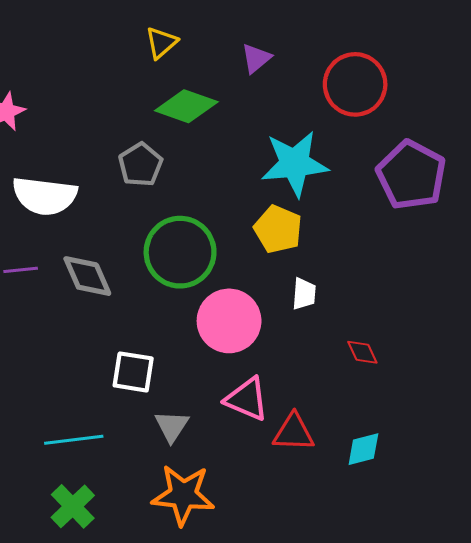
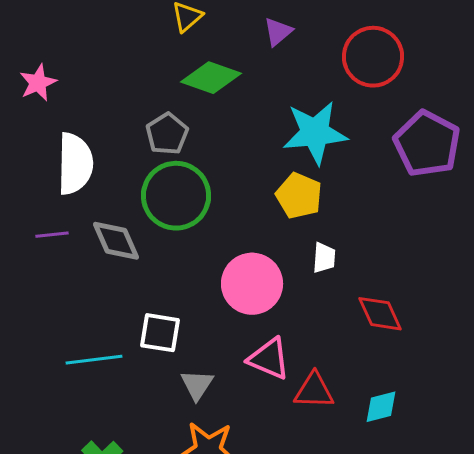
white semicircle: (45, 196) -> (75, 164), turned -96
green circle: (180, 252) -> (176, 196), moved
red diamond: (362, 352) -> (380, 314), size x1.5
cyan line: (74, 440) -> (94, 360), moved

